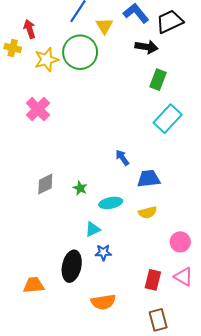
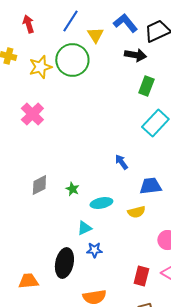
red arrow: (30, 29) -> (28, 24), moved
blue arrow: (122, 158) -> (121, 162), moved
blue trapezoid: (149, 179) -> (150, 186), moved

